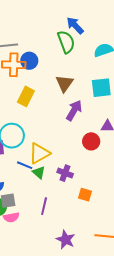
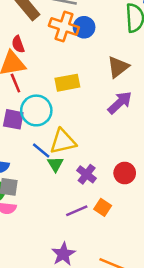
yellow rectangle: (26, 96) -> (67, 83), moved, turned 36
red circle: (91, 141) -> (125, 173), moved
purple line: (44, 206) -> (77, 211), moved, turned 36

